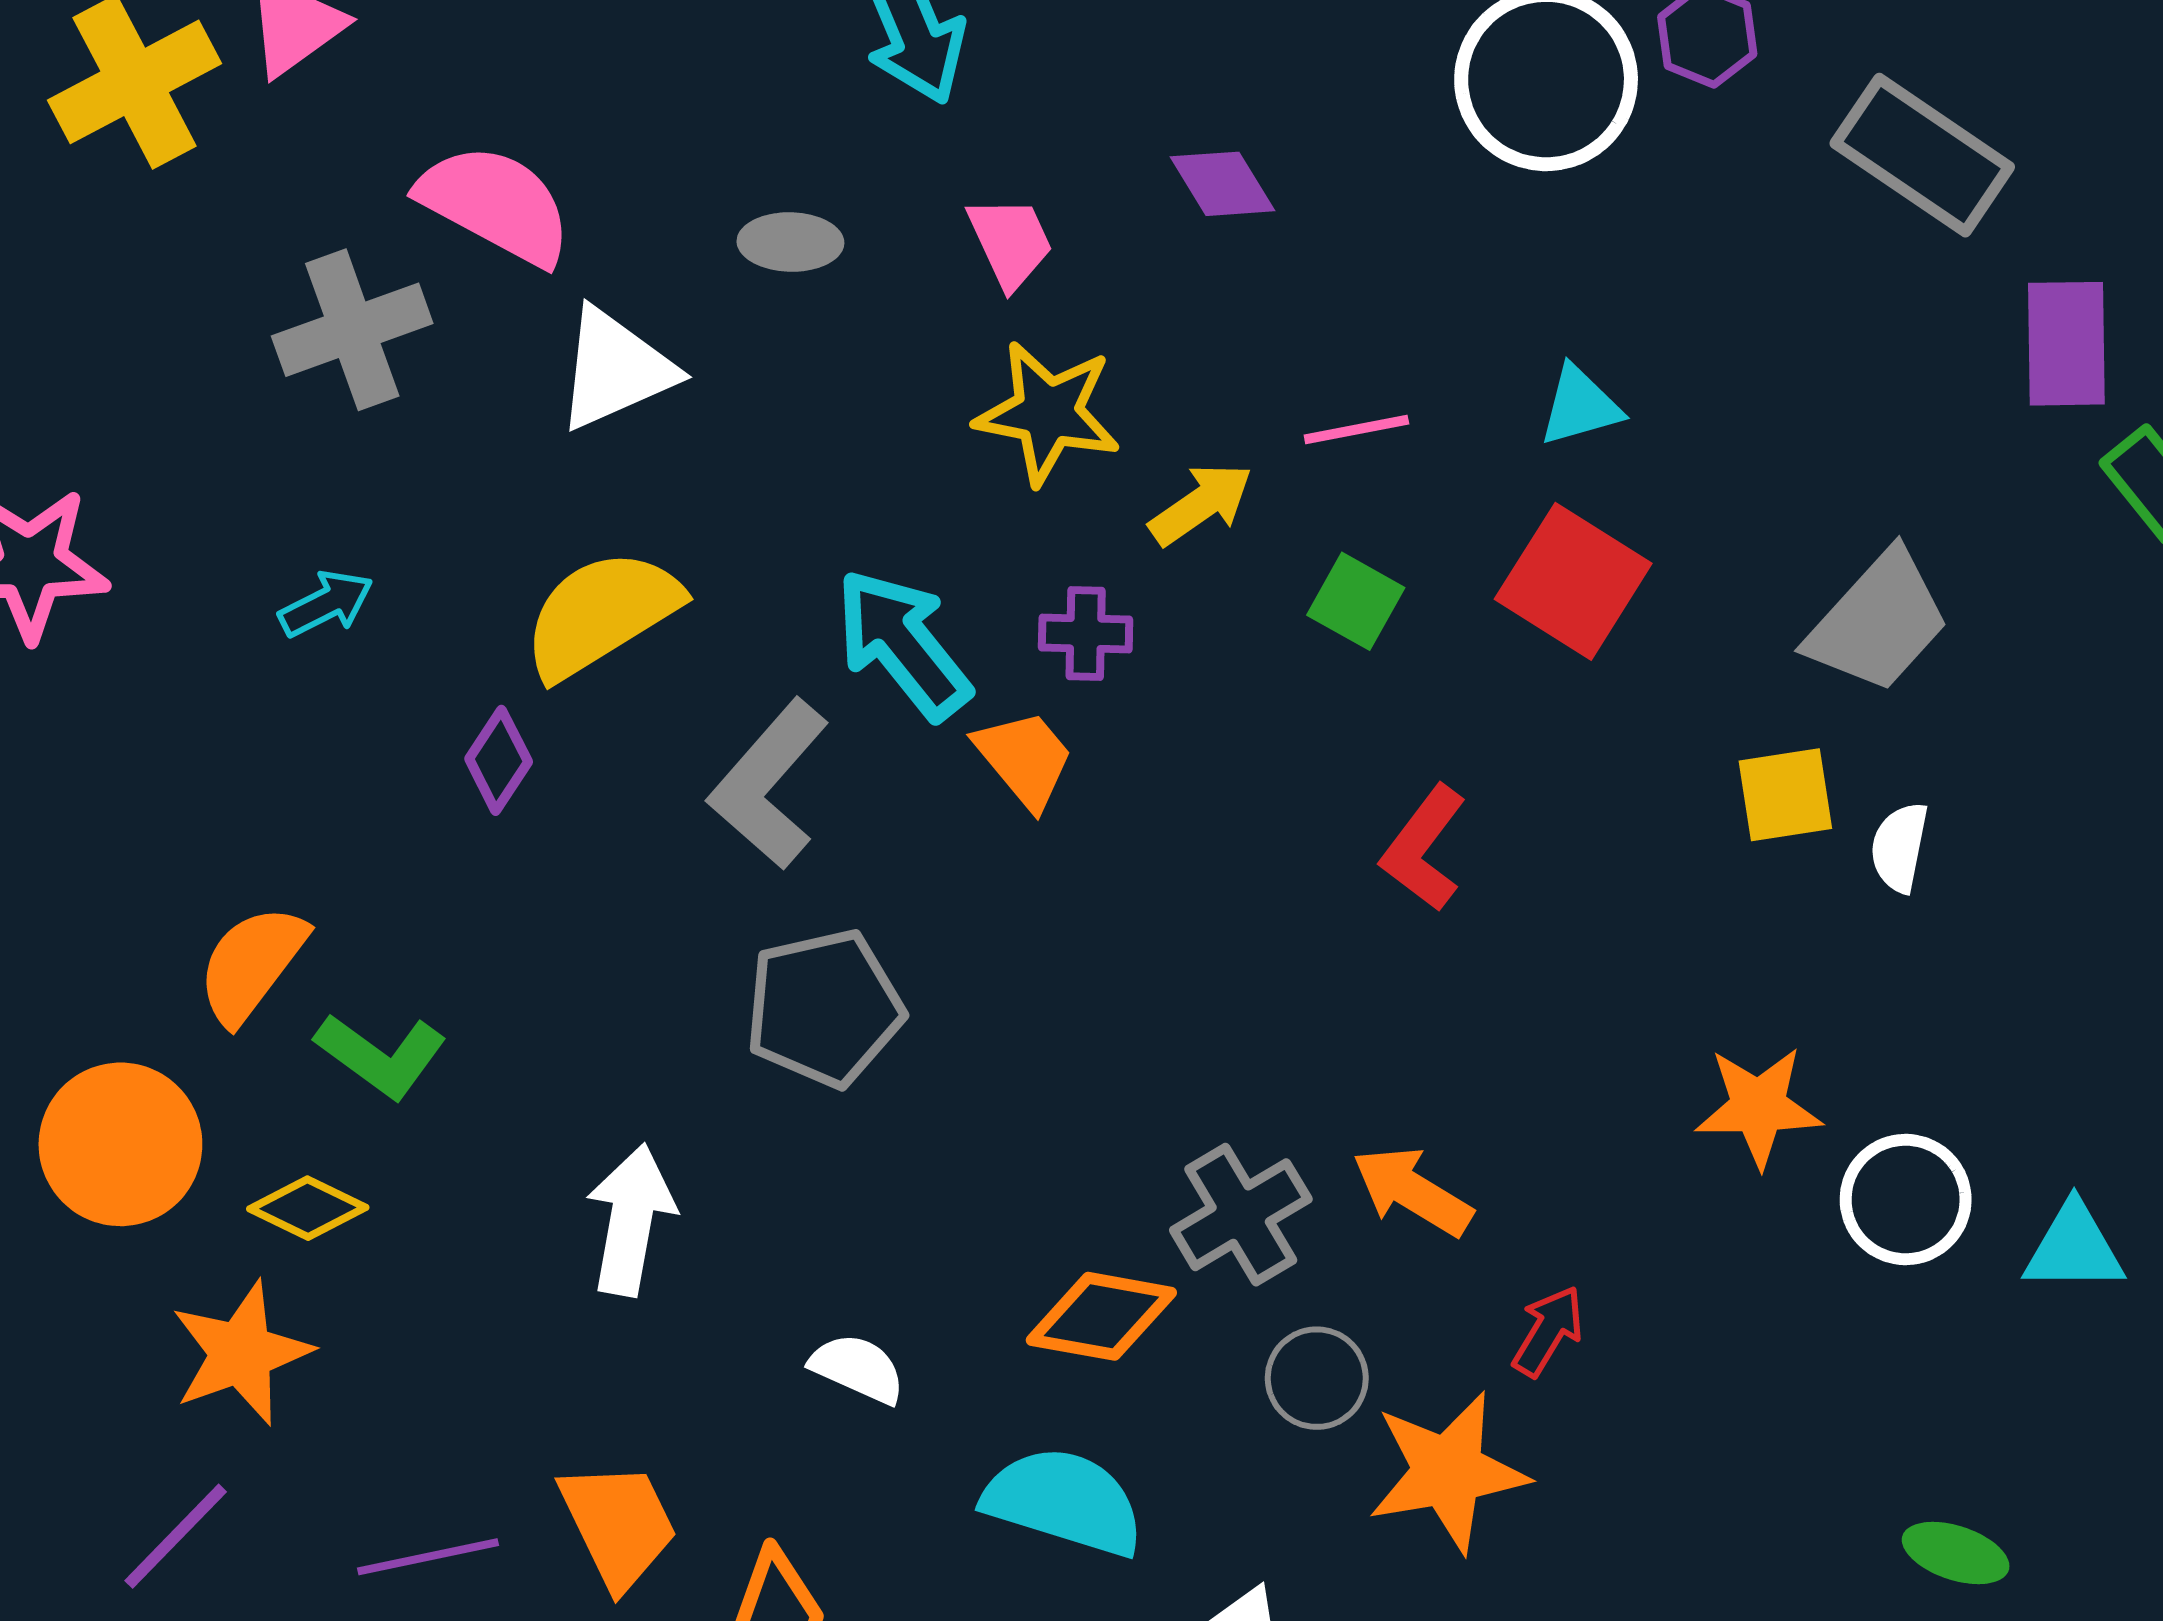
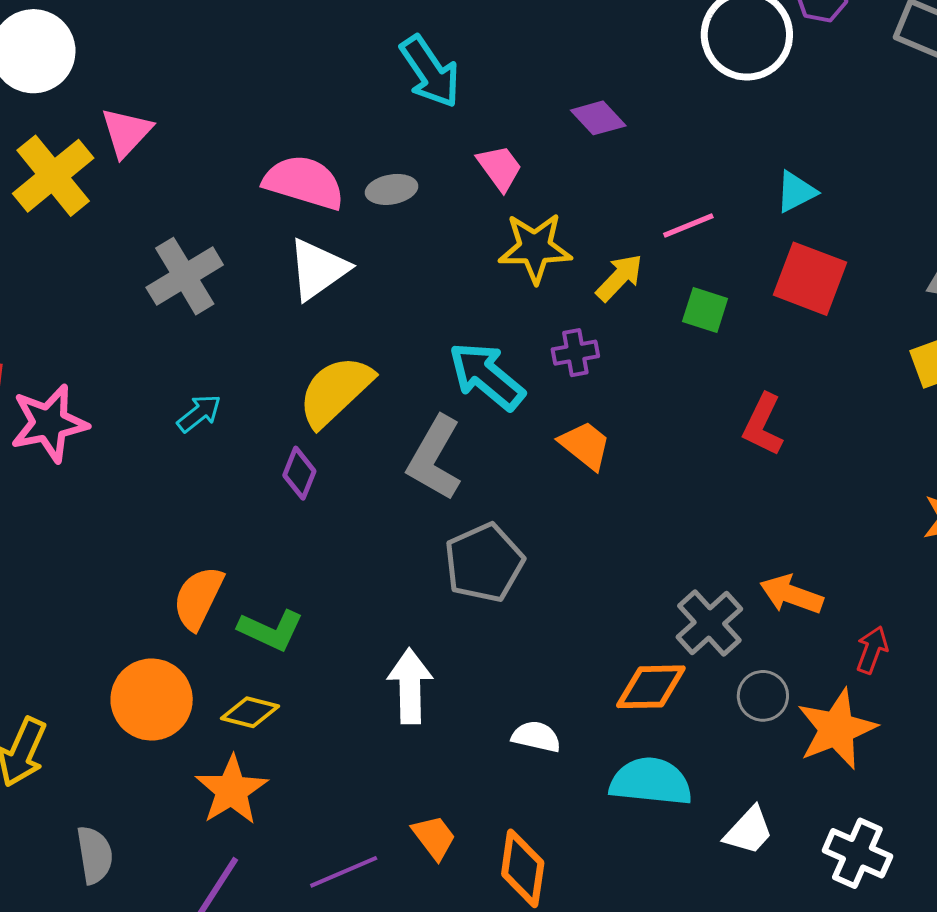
pink semicircle: (495, 204) -> (304, 182), moved
orange trapezoid: (1024, 759) -> (585, 445), moved
orange trapezoid: (618, 1525) -> (434, 837), size x0.7

